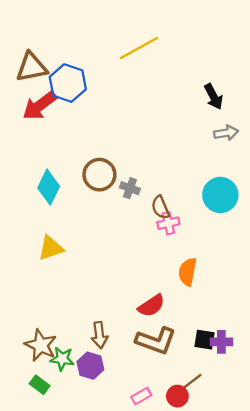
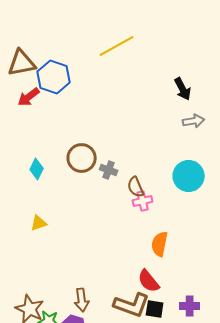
red arrow: (40, 106) -> (29, 97), size x0.7
cyan diamond: (49, 187) -> (37, 169), size x0.7
yellow triangle: (51, 248) -> (39, 223), size x0.7
red semicircle: (151, 306) -> (149, 281), moved, turned 85
black square: (205, 340) -> (155, 309), moved

